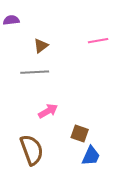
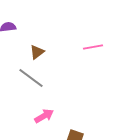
gray line: (35, 72) -> (31, 78), turned 40

